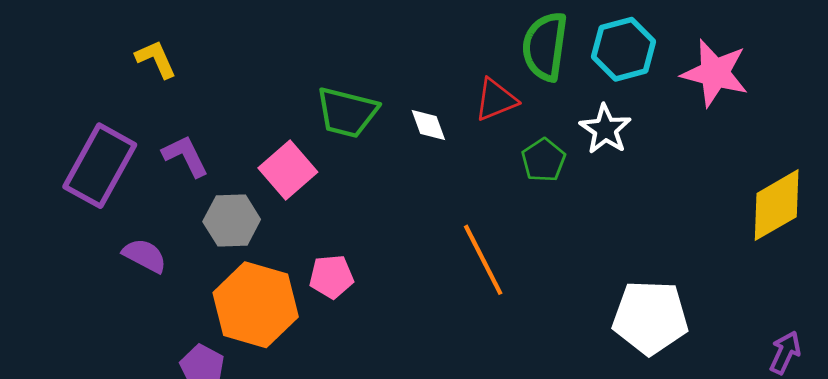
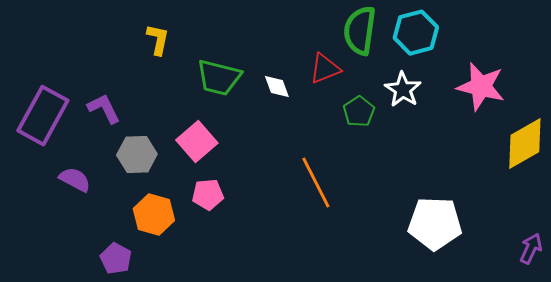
yellow L-shape: (156, 59) -> (158, 40), moved, turned 36
pink star: (715, 73) -> (481, 87), moved
pink square: (288, 170) -> (197, 142), moved
orange hexagon: (256, 305) -> (154, 215), size x0.7

